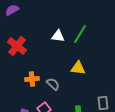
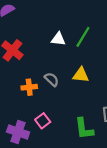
gray semicircle: (53, 84) -> (52, 79), moved

